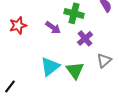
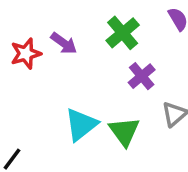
green cross: (74, 13) -> (123, 33), turned 36
purple arrow: (53, 27) -> (64, 43), moved

